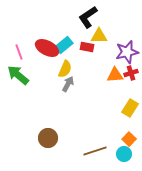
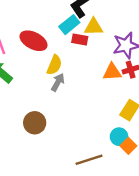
cyan rectangle: (64, 45) -> (69, 25), moved
brown circle: (48, 138) -> (35, 123), moved
cyan circle: (124, 154) -> (119, 137), moved

